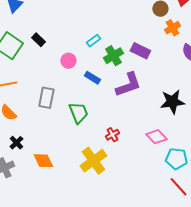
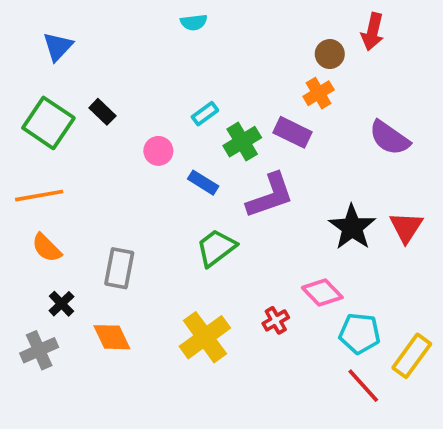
orange cross: (172, 28) -> (319, 93), moved
gray rectangle: (46, 98) -> (119, 268), moved
black star: (172, 102) -> (352, 227), turned -30
green trapezoid: (78, 113) -> (216, 248), moved, turned -105
red cross: (112, 135) -> (276, 320), moved

